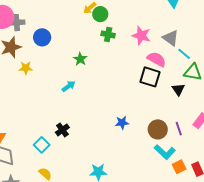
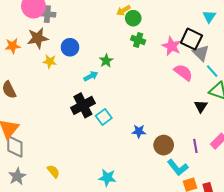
blue circle: (42, 37) -> (70, 47), moved
black square: (150, 77) -> (191, 39), moved
cyan arrow: (69, 86) -> (91, 76), moved
brown circle: (158, 129) -> (164, 145), moved
black cross: (62, 130) -> (83, 105), moved, size x1.6
cyan square: (42, 145) -> (104, 117), moved

